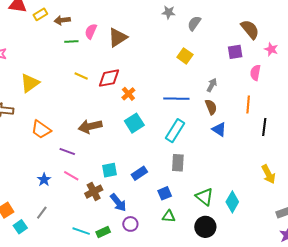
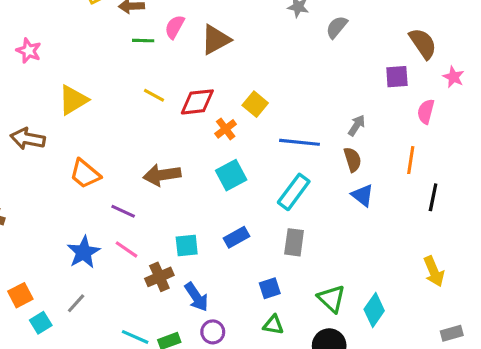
yellow square: (185, 56) -> (255, 104), moved
blue rectangle: (139, 173) -> (236, 237), moved
blue star: (44, 180) -> (84, 252), size x1.5

